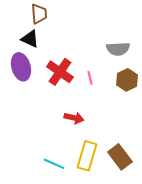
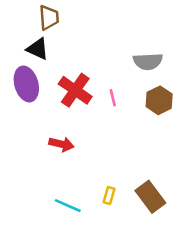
red arrow: (74, 118) -> (61, 144), moved
yellow rectangle: (87, 156) -> (109, 196), size x0.5

